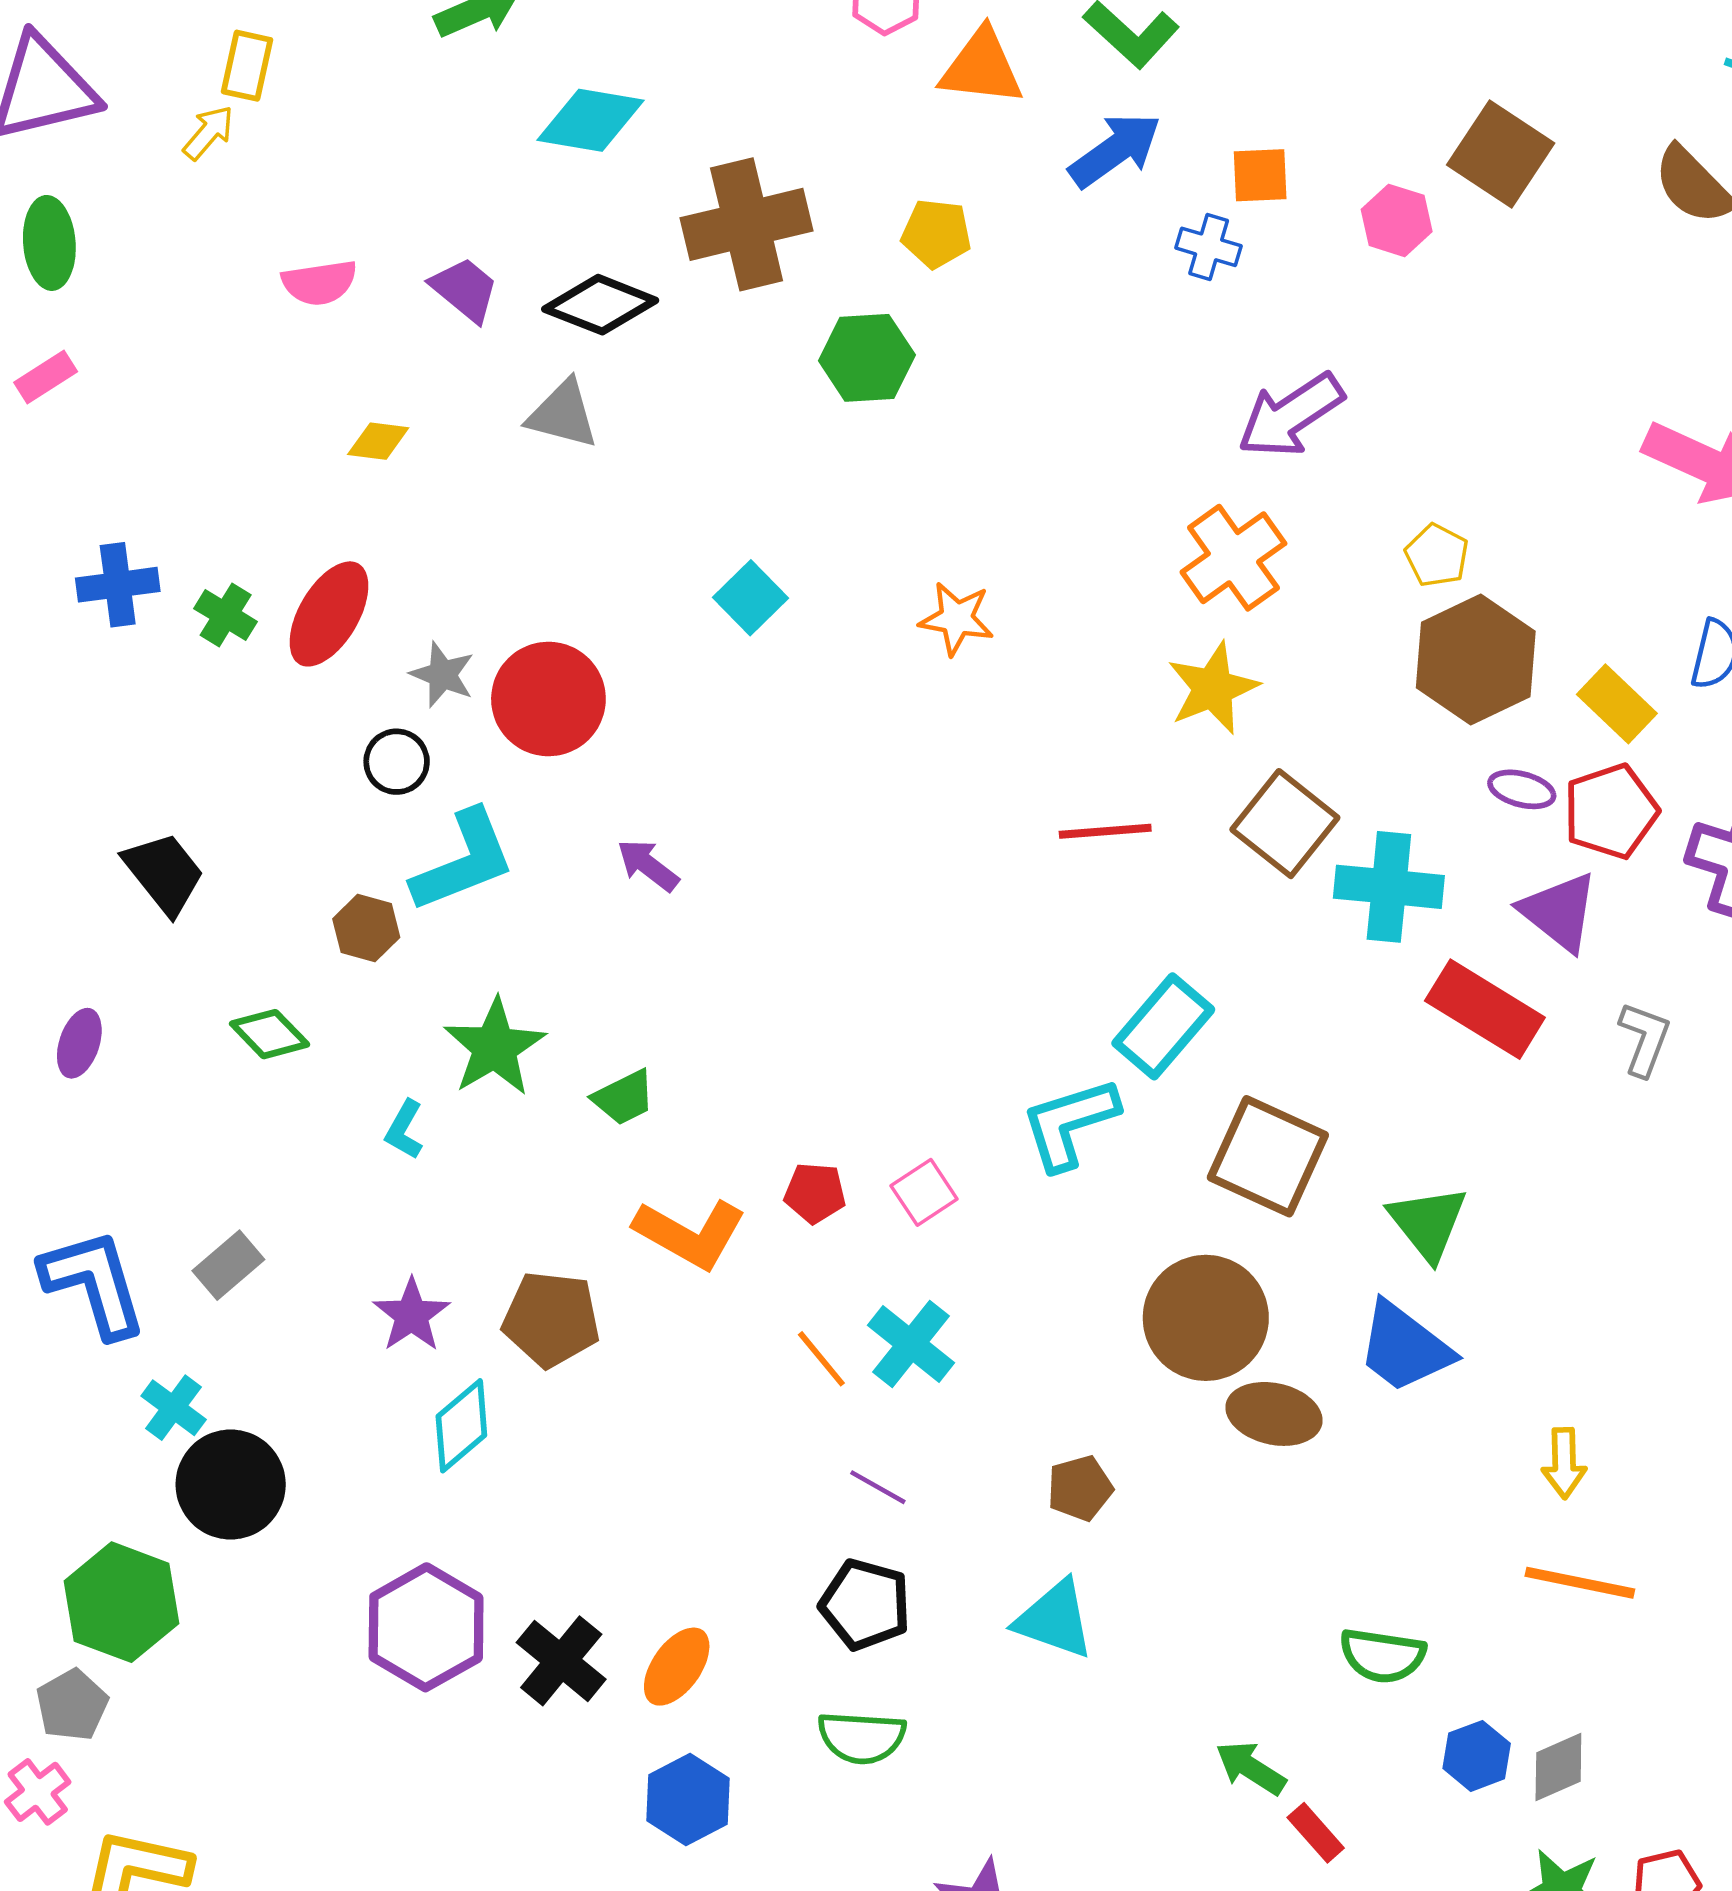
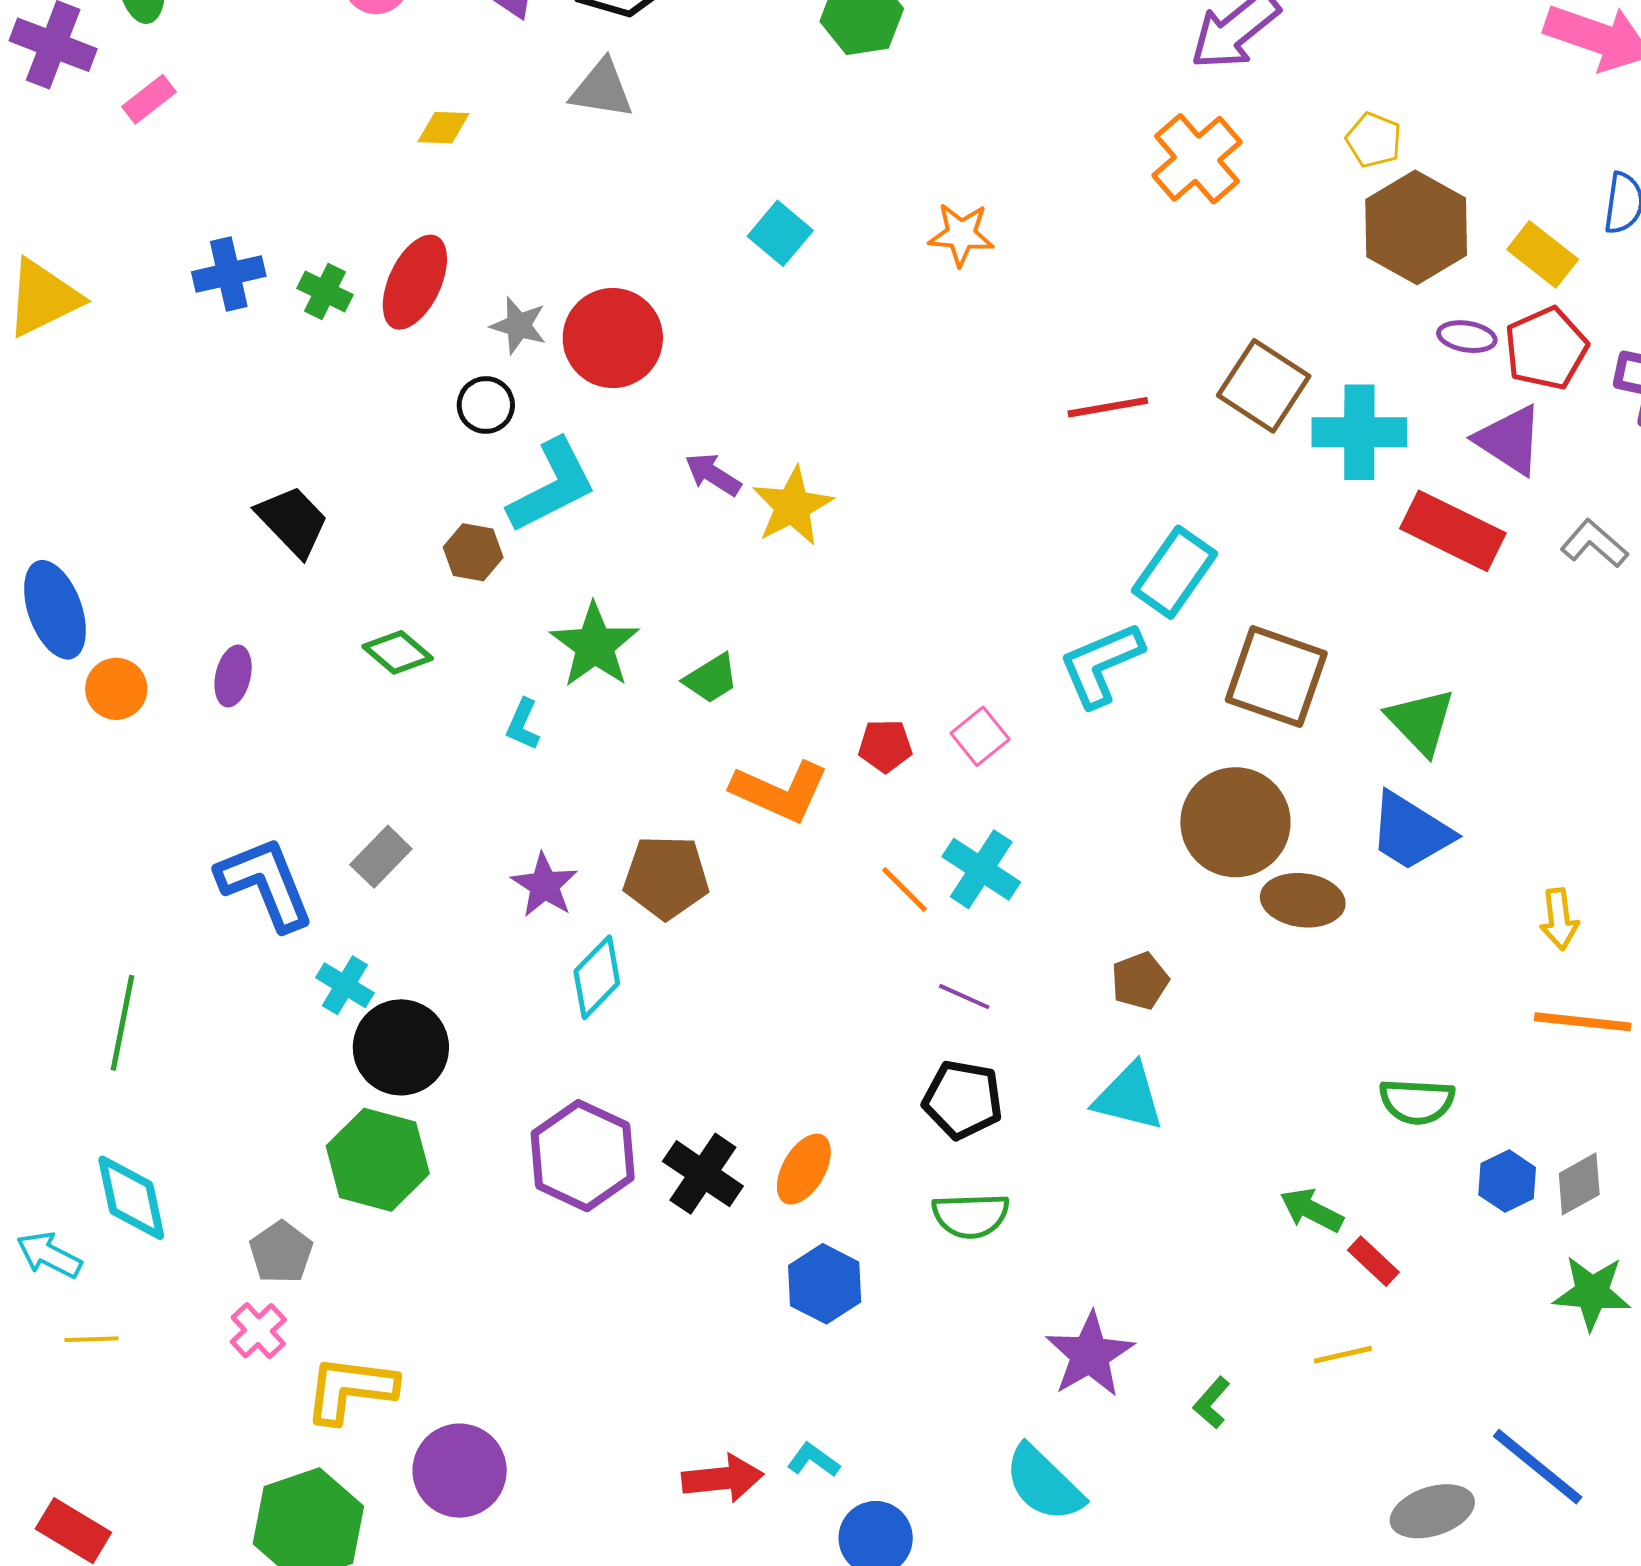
yellow star: (1213, 688) -> (792, 506), moved
gray L-shape: (1644, 1039) -> (1594, 544), turned -64
green hexagon: (121, 1602) -> (378, 1160), moved

